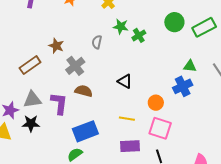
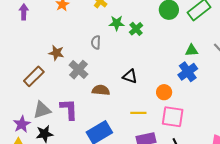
brown semicircle: (84, 91) -> (101, 90), moved

